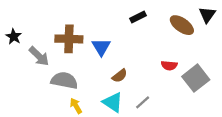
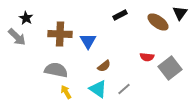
black star: (14, 37) -> (26, 18), moved
gray arrow: (39, 56) -> (17, 37), moved

